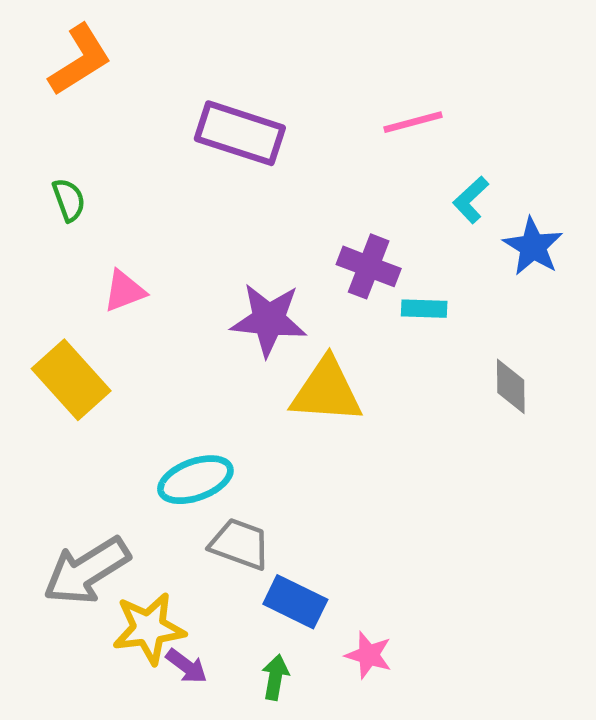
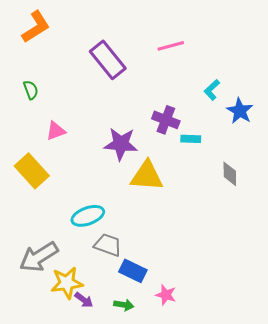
pink line: (413, 122) -> (171, 46), moved
purple rectangle: (240, 133) -> (108, 60), turned 33
green arrow: (275, 677) -> (124, 305), turned 90

